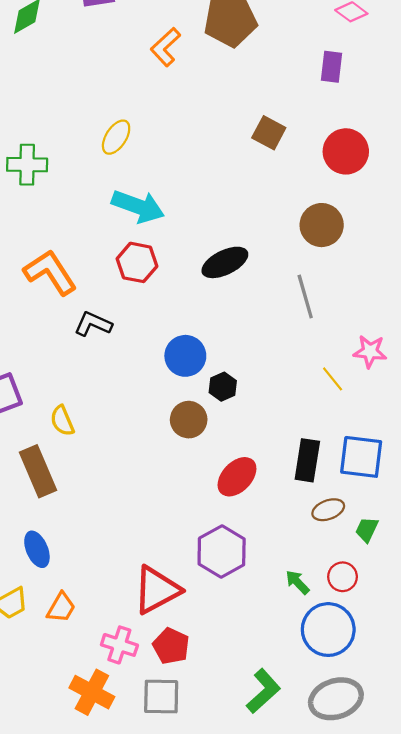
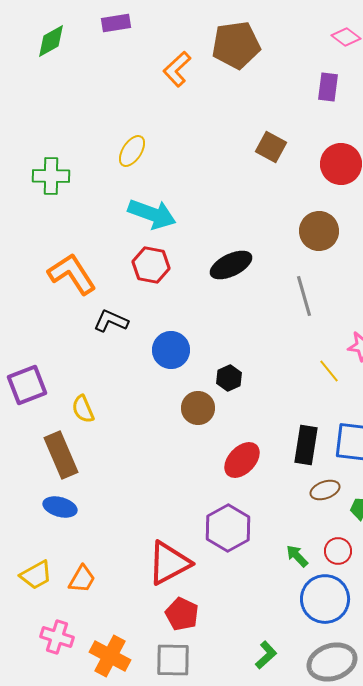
blue circle: (185, 356) -> (171, 350), moved
blue ellipse: (37, 549) -> (60, 507), moved, turned -52
pink cross: (119, 645) -> (57, 637), moved
green L-shape: (263, 691) -> (266, 655), size x0.7

